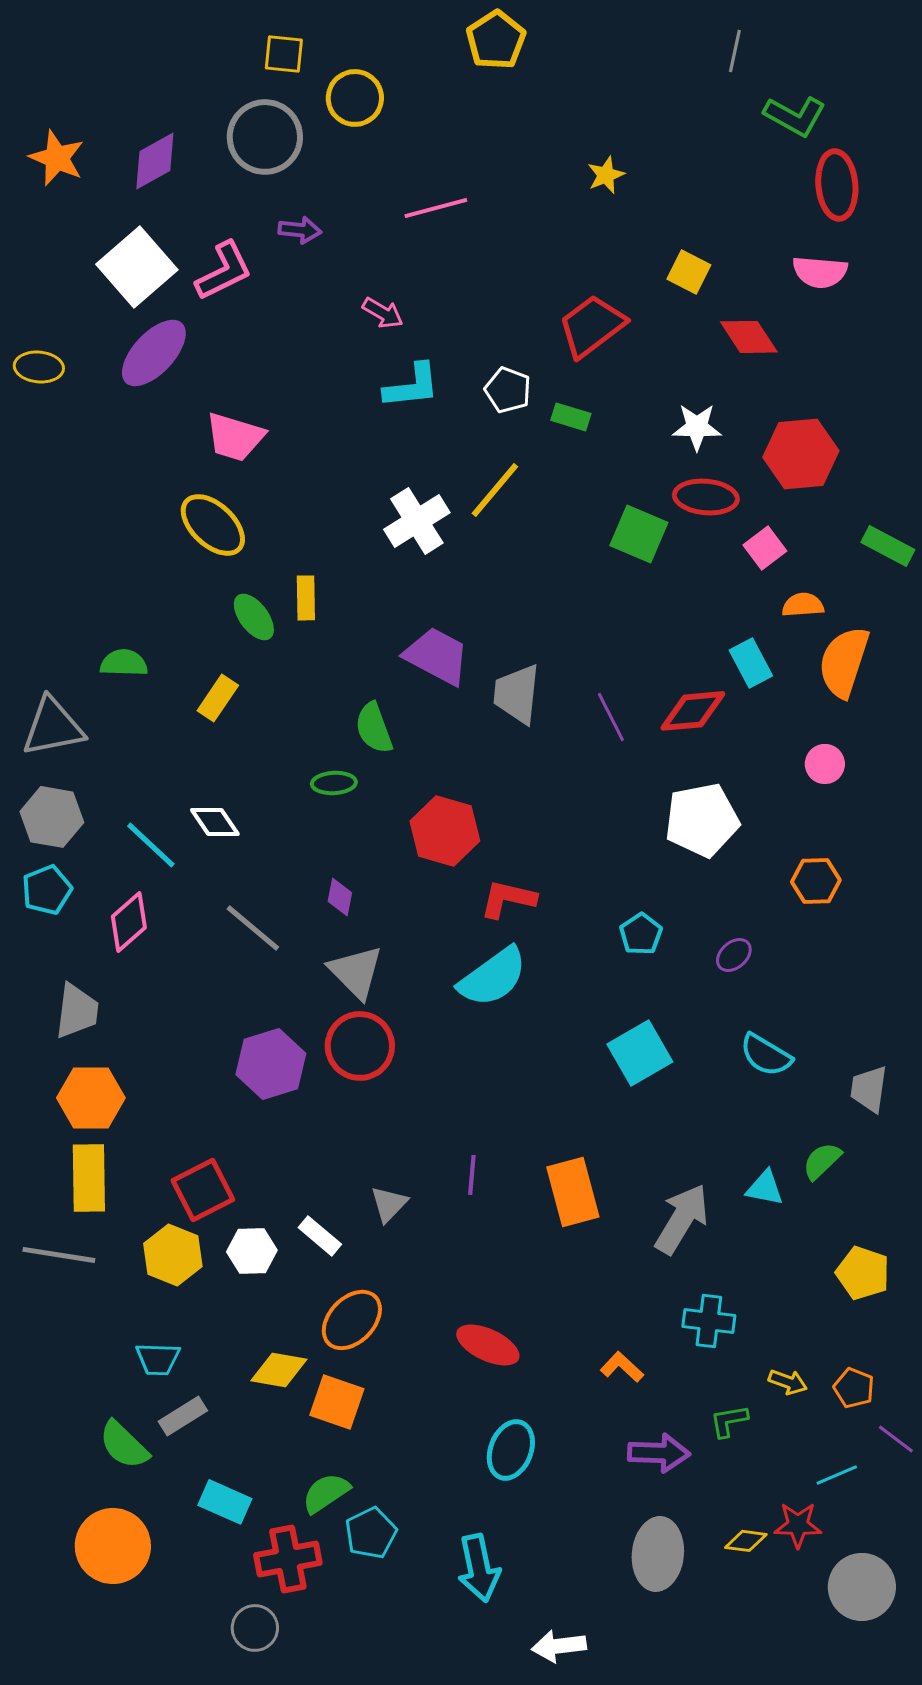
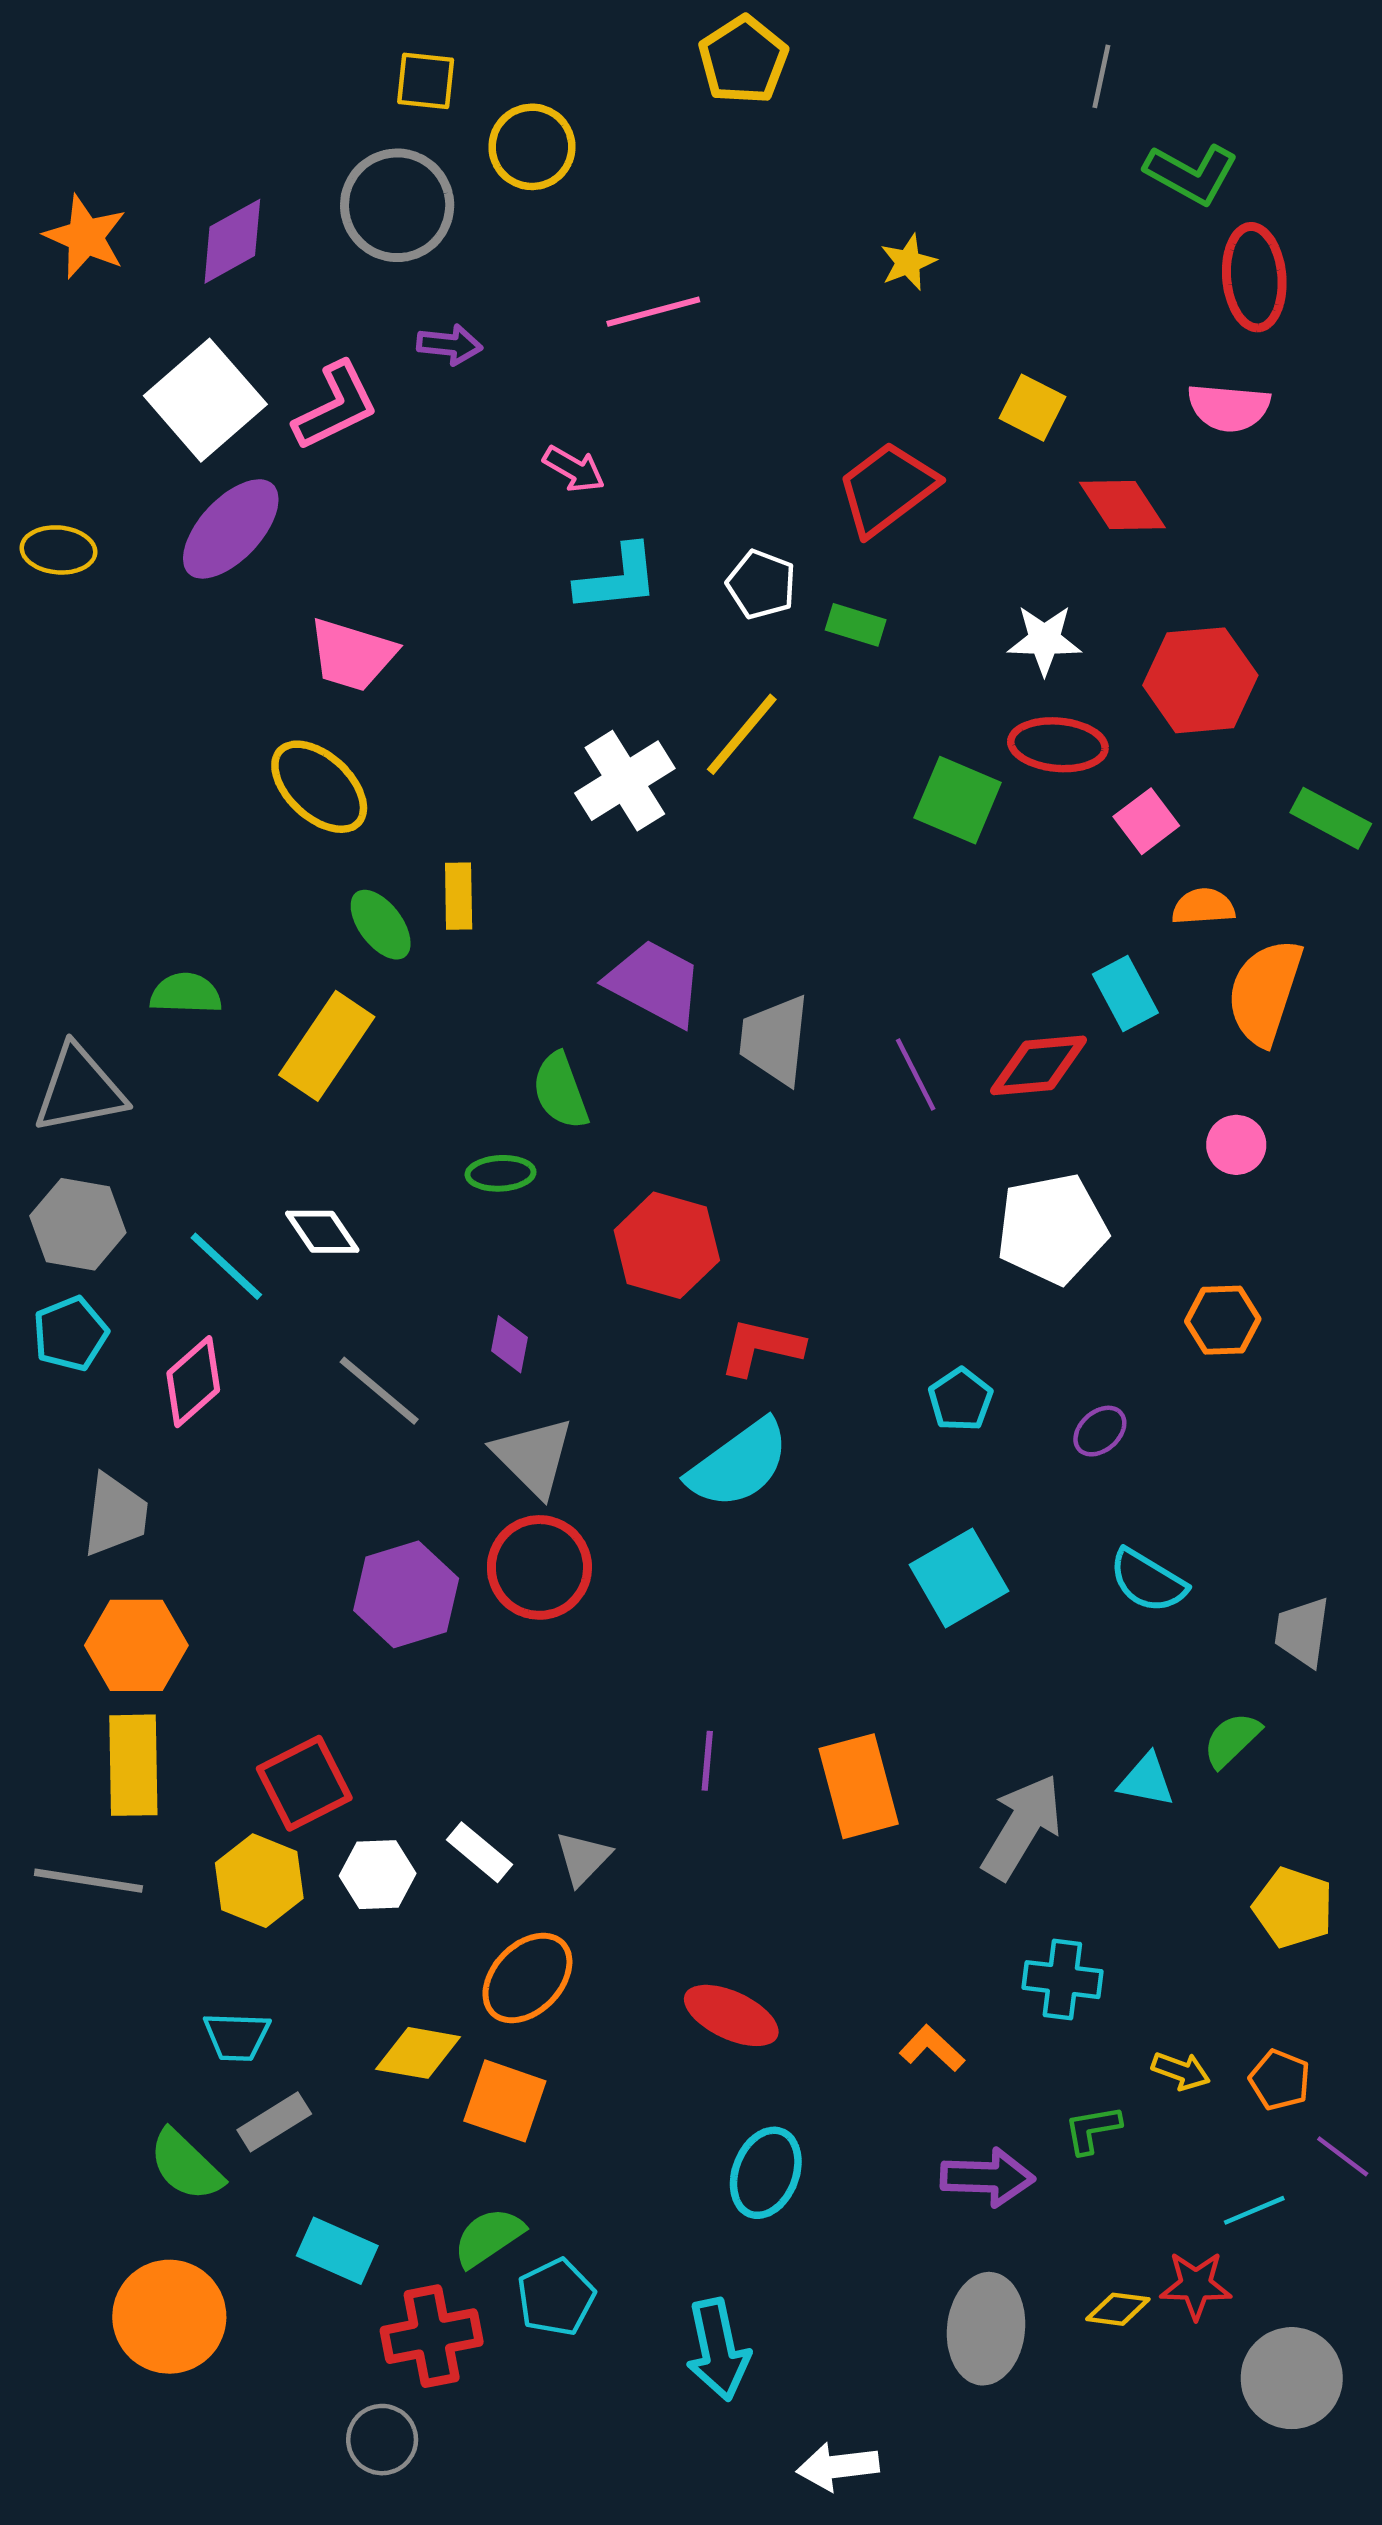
yellow rectangle: (218, 698) -> (327, 1046), size x1.5
gray triangle: (389, 1204) -> (583, 1858), moved

